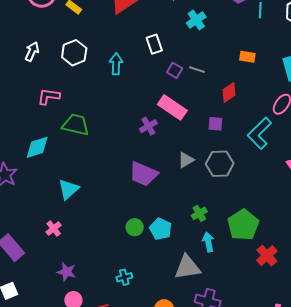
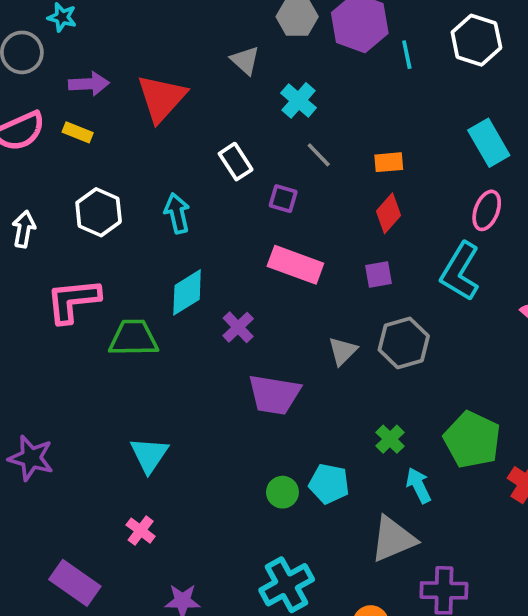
orange rectangle: (247, 57) -> (389, 162), moved
gray line: (197, 70) -> (319, 155), moved, turned 42
pink L-shape: (49, 96) -> (73, 301), size x1.4
purple cross: (148, 126) -> (238, 327), moved
cyan diamond: (37, 147) -> (187, 292), moved
cyan cross: (124, 277) -> (287, 585), size x1.8

